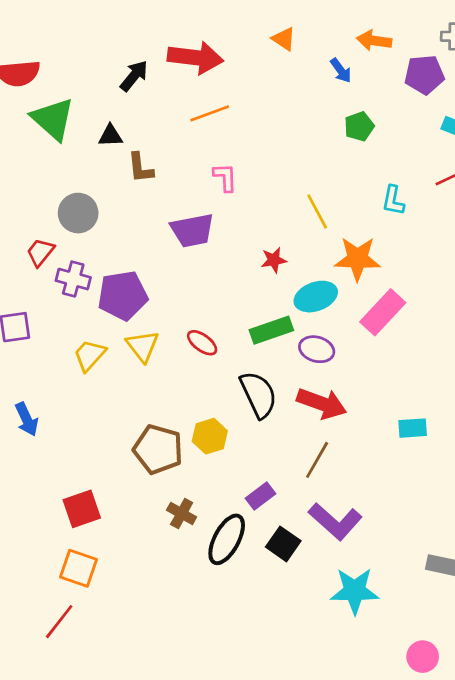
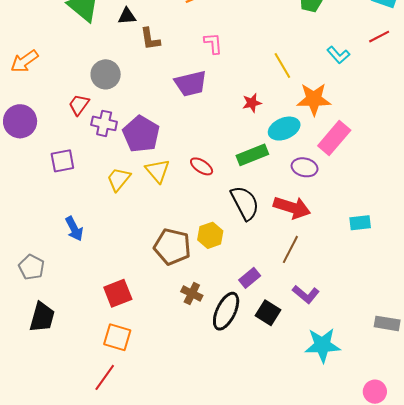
cyan L-shape: (393, 201) -> (338, 55), turned -50
purple pentagon: (123, 296) -> (141, 134), turned -30
purple ellipse: (317, 349) -> (305, 167), moved
purple L-shape: (335, 521) -> (306, 294), size x0.7

